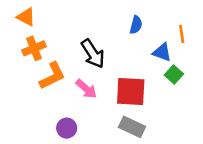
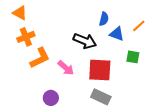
orange line: (182, 34) -> (139, 26), turned 56
blue triangle: (162, 52) -> (117, 34), moved
black arrow: (93, 54) -> (85, 41), moved, turned -35
green square: (174, 75) -> (133, 57), turned -32

